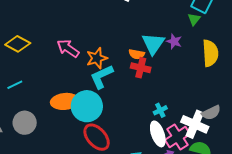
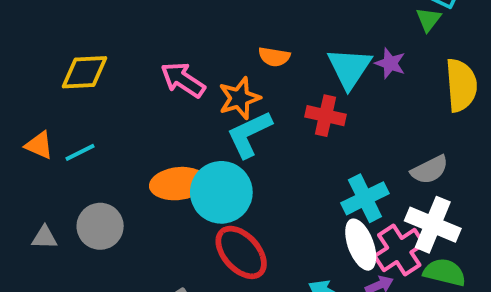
yellow diamond: (18, 44) -> (84, 72), turned -30
orange semicircle: (137, 54) -> (274, 57), moved
cyan cross: (160, 110) -> (365, 198), size x1.6
gray semicircle: (211, 113) -> (430, 170), moved

